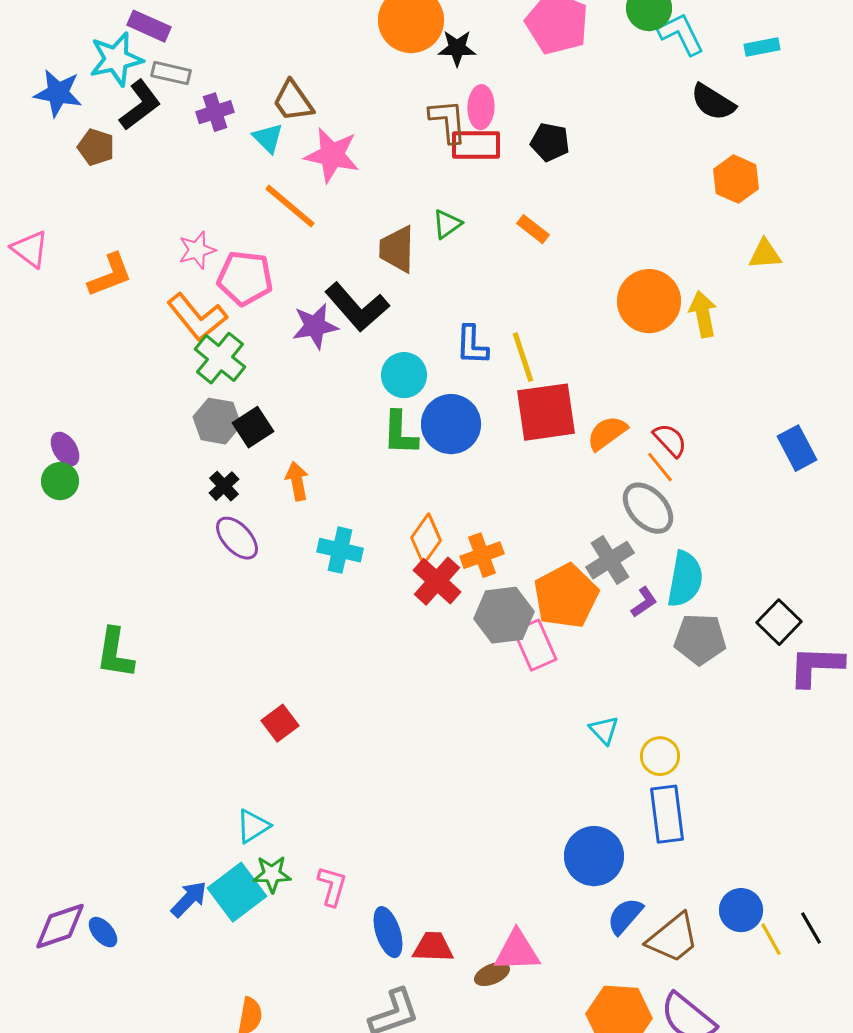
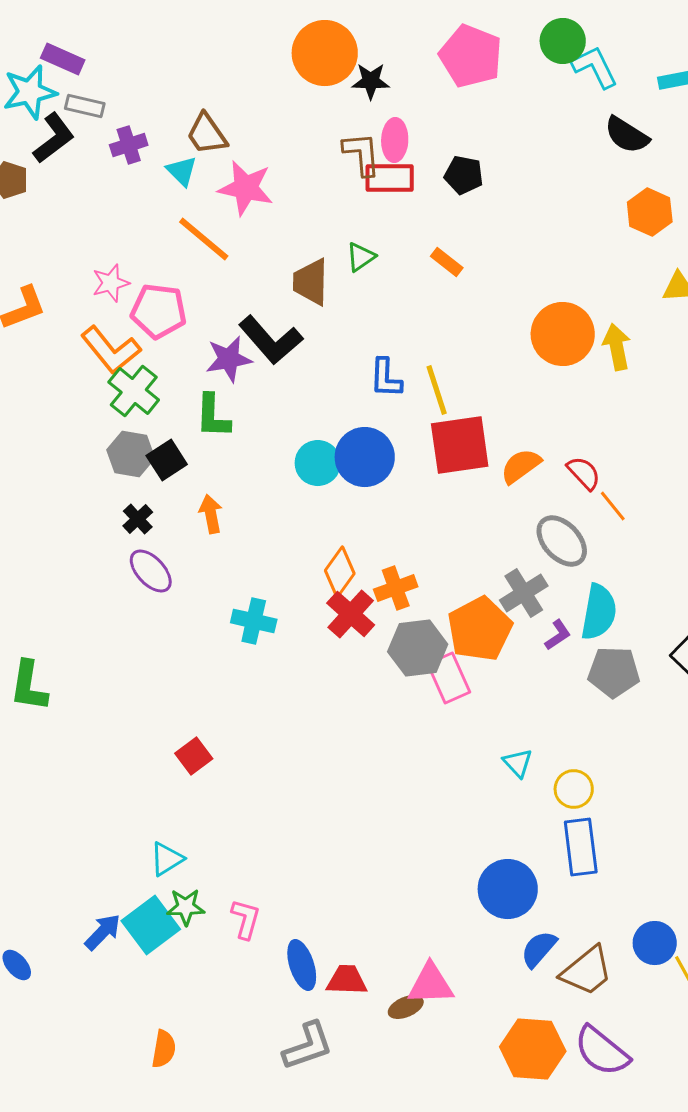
cyan circle: (404, 375) -> (318, 463), moved
green L-shape: (400, 433) -> (213, 416), moved
orange line: (660, 467) -> (613, 506), moved
cyan cross: (340, 550) -> (254, 621), moved

